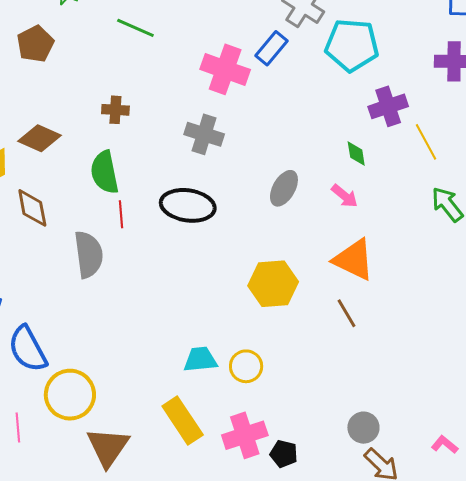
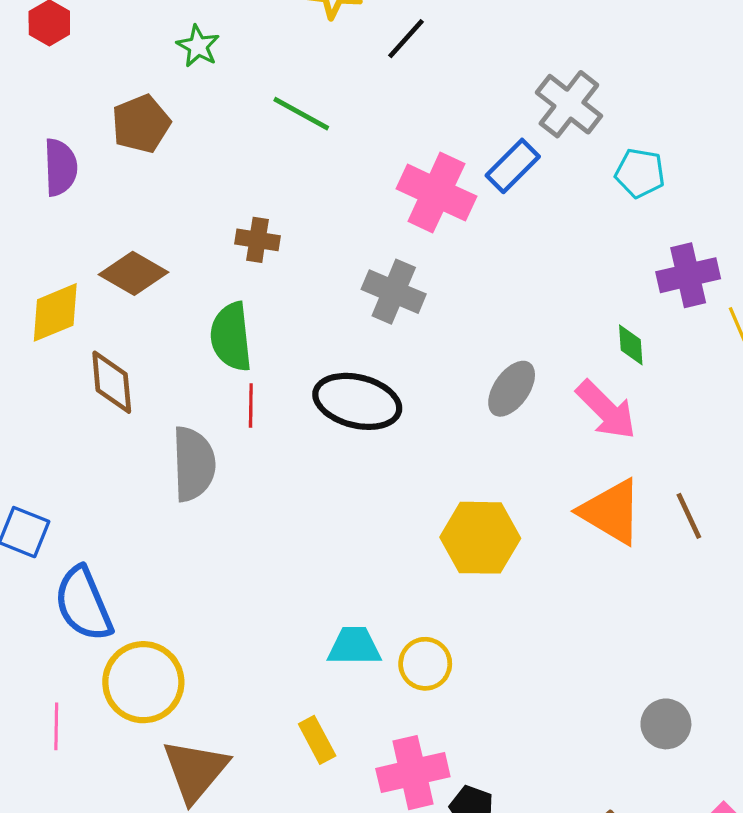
cyan pentagon: (352, 45) -> (640, 173), size x0.6
pink arrow: (345, 196) -> (606, 410), size x1.5
brown line: (346, 313) -> (689, 516), moved
yellow rectangle: (183, 421) -> (317, 740), size x0.6
gray circle: (363, 428) -> (666, 724), moved

